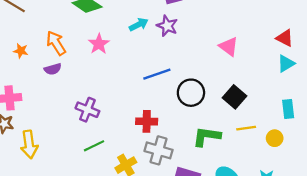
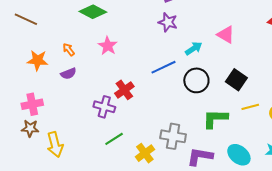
cyan arrow: (139, 25) -> (194, 48), moved
orange arrow: (56, 43) -> (69, 50), size x0.6
orange star: (21, 51) -> (38, 60), size x1.5
red cross: (147, 121) -> (124, 90), moved, turned -30

